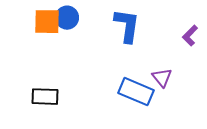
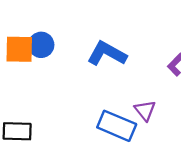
blue L-shape: (127, 26) -> (107, 54), turned -69

